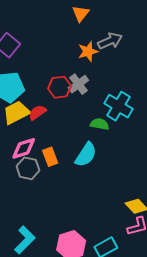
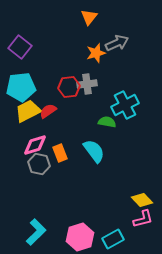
gray cross: (78, 84) -> (87, 84), turned 30
cyan cross: (119, 106) -> (125, 105), turned 32
cyan semicircle: (86, 155) -> (94, 151), turned -70

